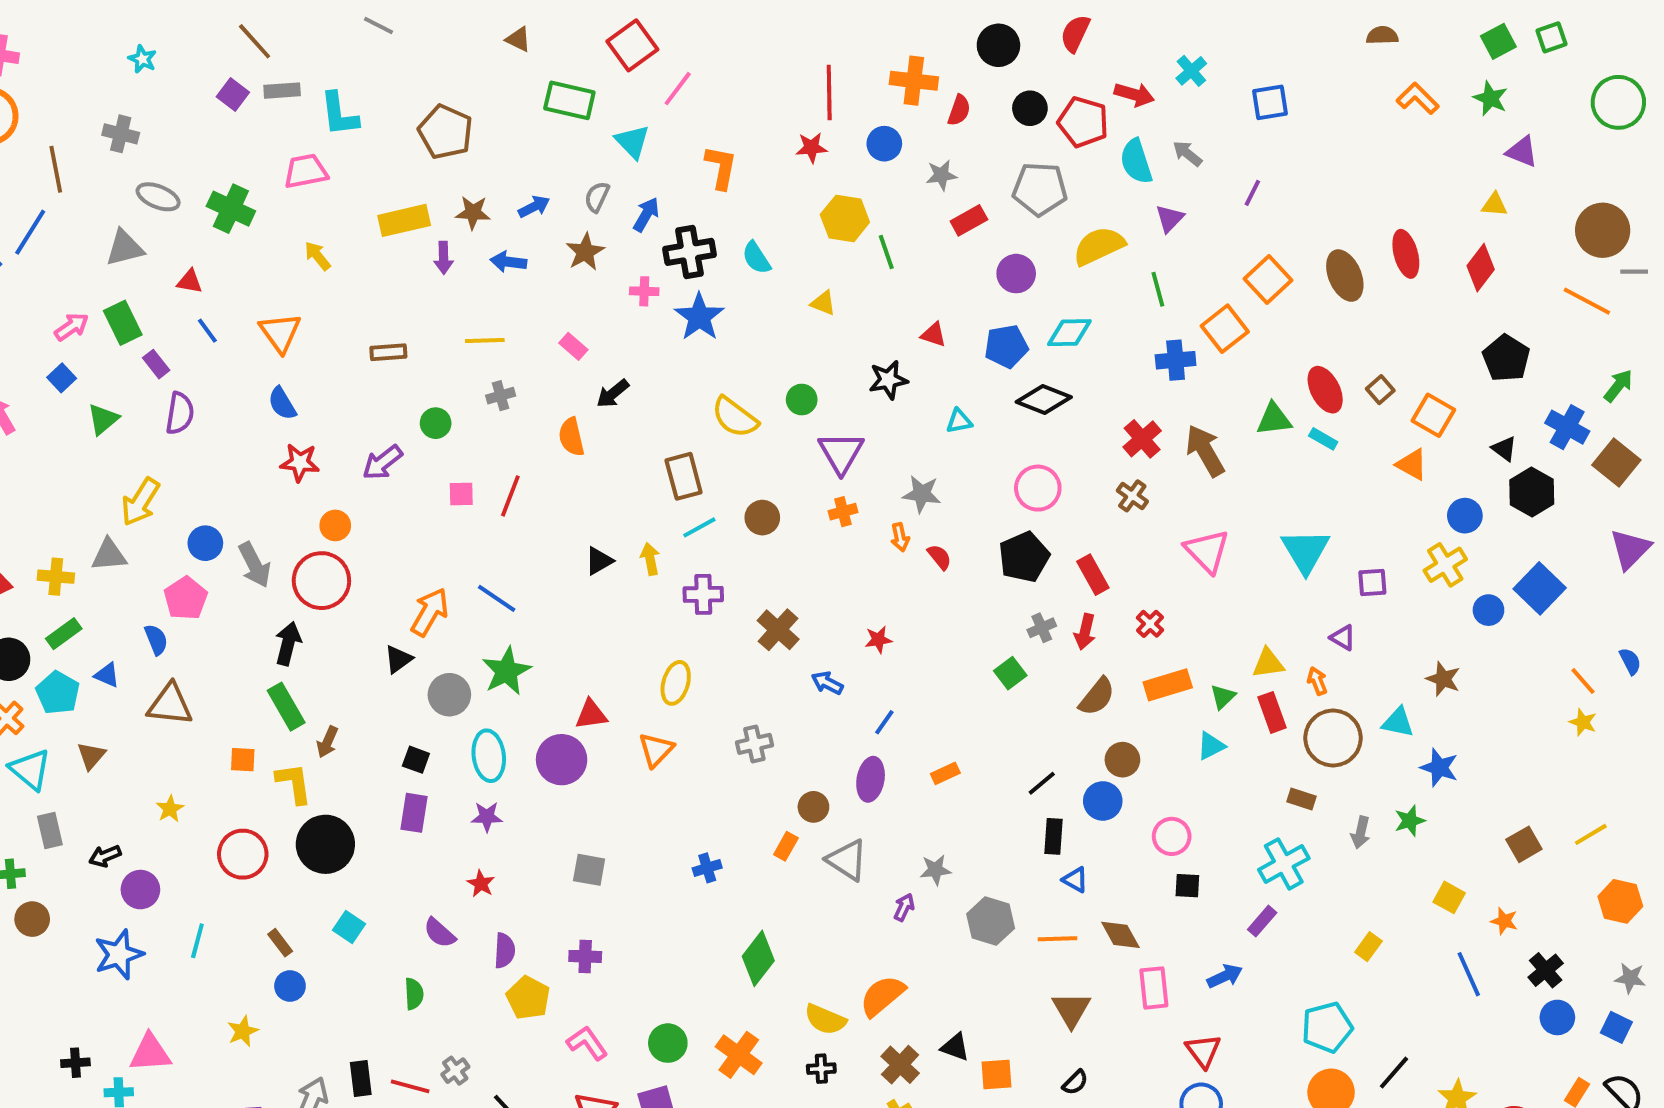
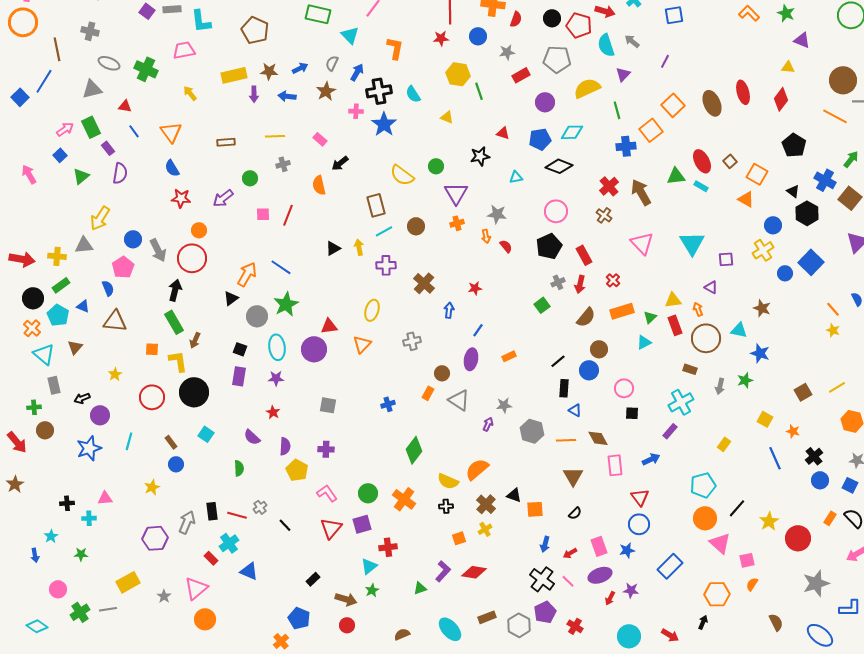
blue arrow: (827, 683) -> (449, 310), turned 70
pink triangle: (150, 1053) -> (105, 498), size x0.7

